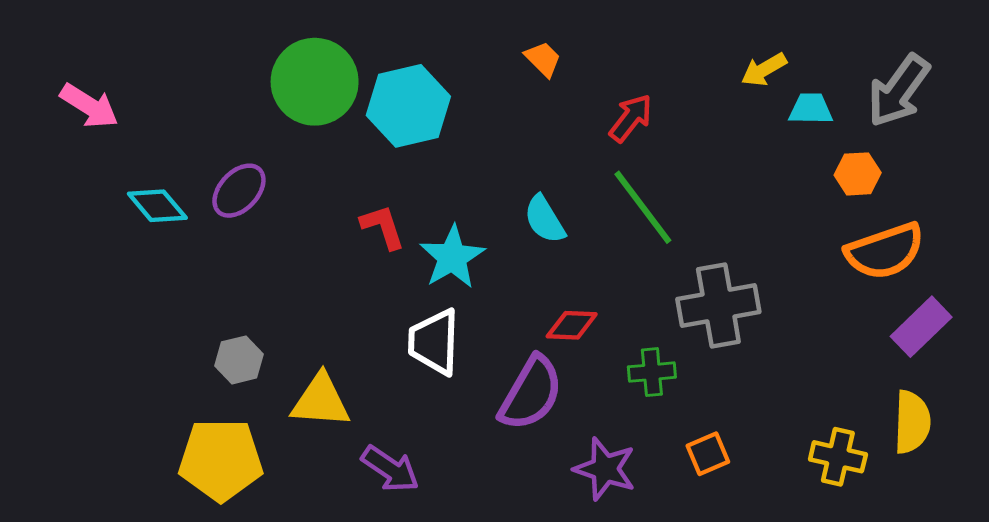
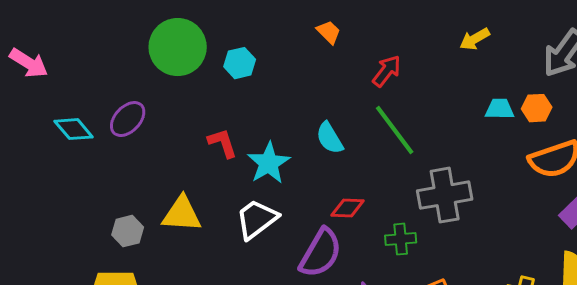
cyan hexagon: (408, 106) -> (240, 63), size x0.6
cyan trapezoid: (811, 109) -> (500, 109), moved
white trapezoid: (434, 342) -> (257, 219), turned 51
yellow triangle: (321, 401) -> (182, 214), moved

